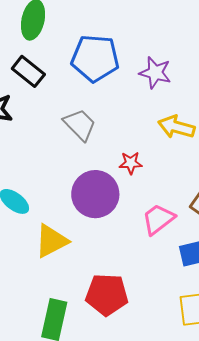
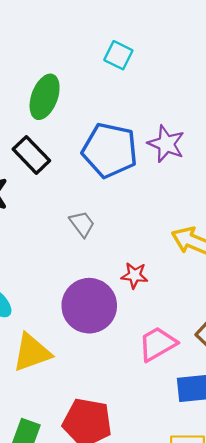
purple star: (155, 73) -> (166, 144), moved
gray trapezoid: (80, 125) -> (82, 224), size x0.7

